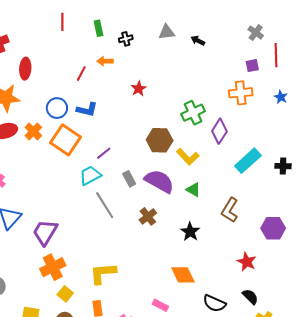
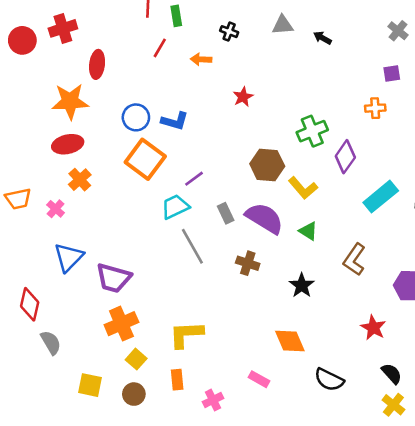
green rectangle: (99, 28) -> (176, 16), moved
black cross: (126, 39) -> (229, 32), turned 32
red line: (81, 74) -> (160, 48), moved
orange cross: (241, 93) -> (375, 108), size x0.7
orange cross: (33, 131) -> (80, 180), moved
brown cross: (148, 216) -> (248, 263), turned -36
purple trapezoid: (45, 232) -> (114, 278), turned -108
black semicircle: (250, 297) -> (392, 374), moved

